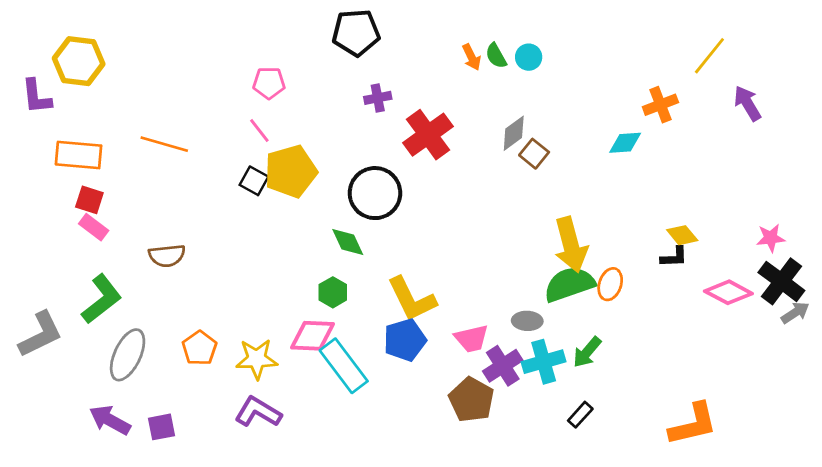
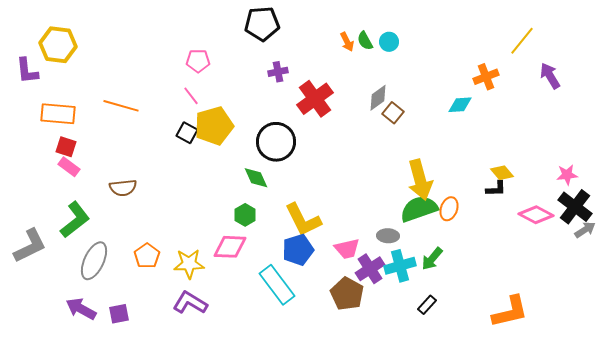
cyan rectangle: (344, 366) -> (277, 285), moved

